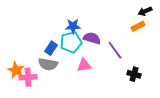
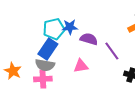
cyan pentagon: (71, 42) -> (54, 29), moved
blue rectangle: (51, 48) -> (48, 49), size x1.5
pink cross: (28, 77) -> (43, 79), moved

